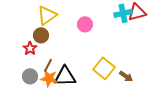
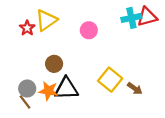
brown circle: (41, 35) -> (54, 64), moved
red star: (30, 48) -> (27, 28), moved
brown line: (48, 65) -> (25, 102), moved, turned -64

